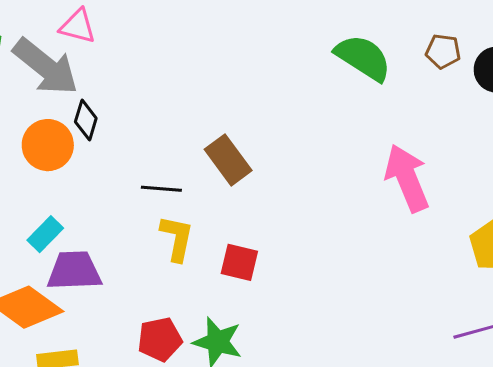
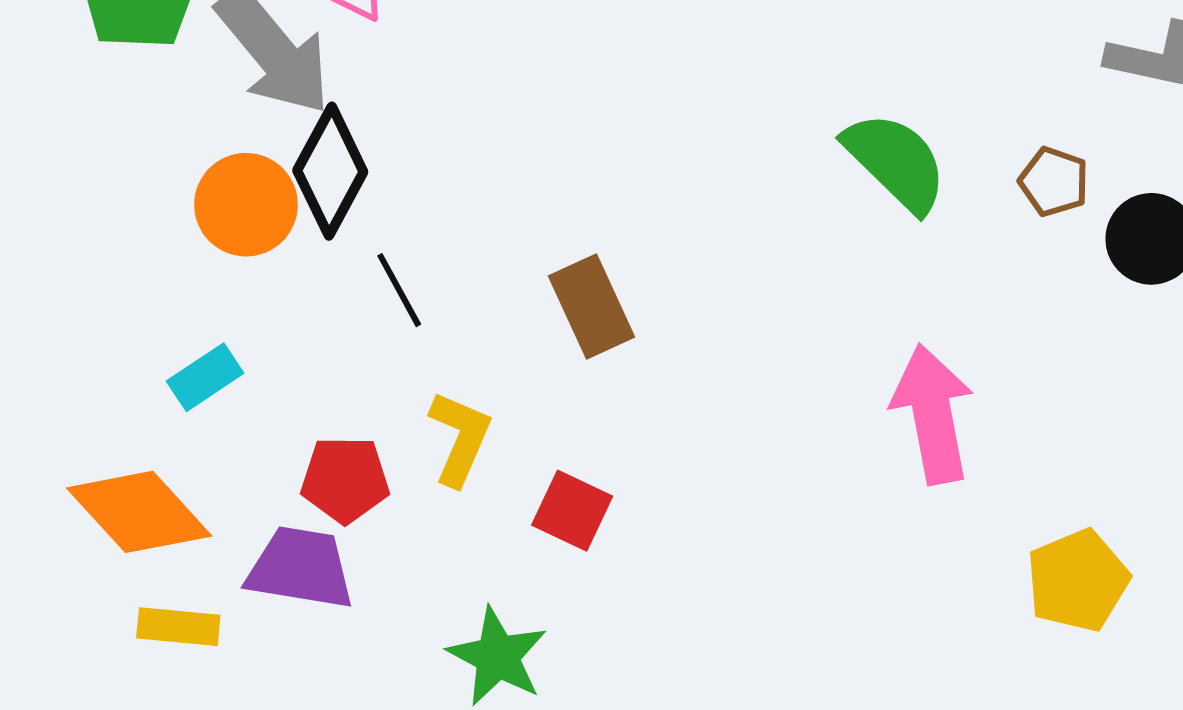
black diamond: (86, 120) -> (330, 171), size x1.6
black line: (161, 189) -> (399, 290), moved, turned 45
purple trapezoid: (74, 271) -> (300, 568), moved
red pentagon: (160, 339) -> (345, 480), moved

